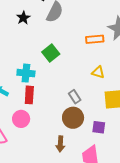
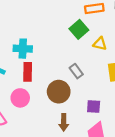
green square: (51, 53) -> (79, 29), moved
brown circle: (73, 118) -> (59, 92), moved
purple square: (99, 127) -> (94, 107), moved

